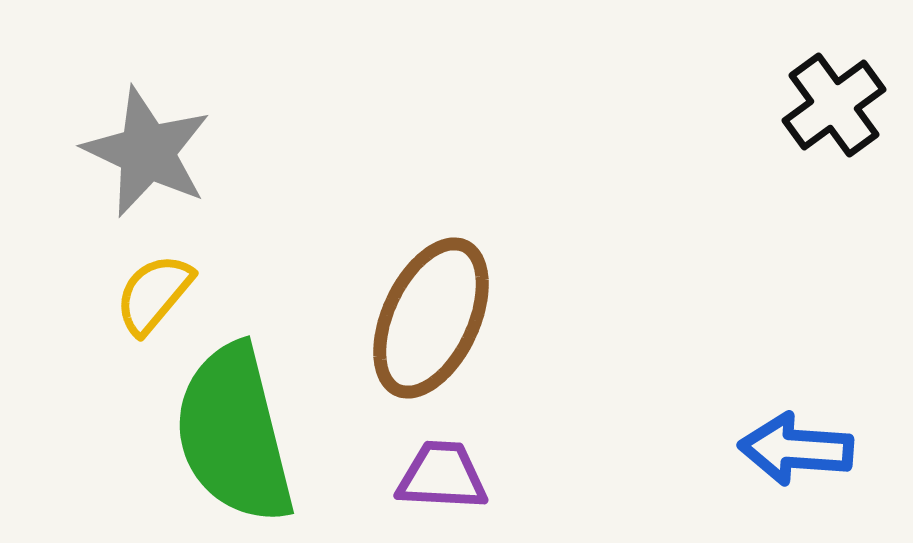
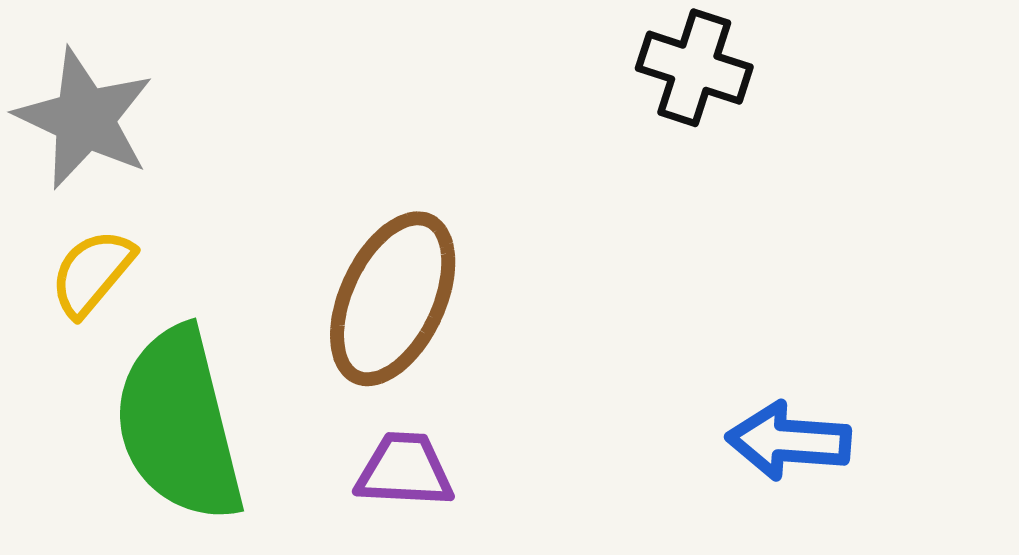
black cross: (834, 105) -> (694, 68), moved, turned -36

